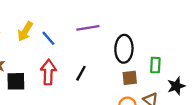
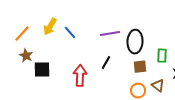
purple line: (88, 28) -> (110, 34), moved
red arrow: (48, 72) -> (80, 76), moved
black line: (81, 73) -> (106, 63), moved

